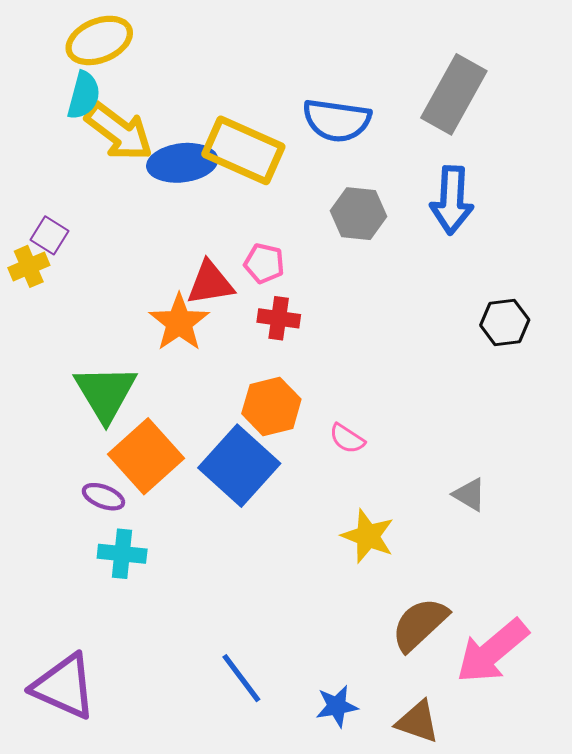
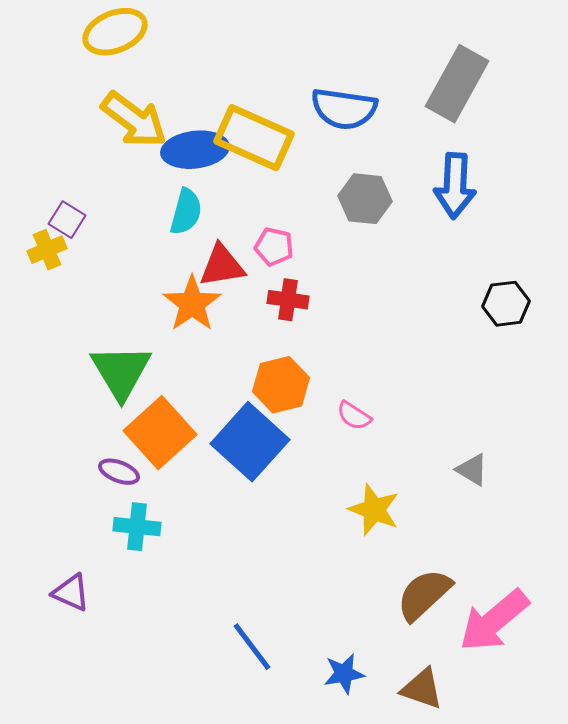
cyan semicircle: (84, 95) -> (186, 212), moved
purple triangle: (64, 686) -> (71, 593), moved, size x0.6

